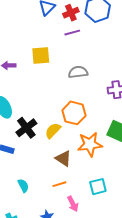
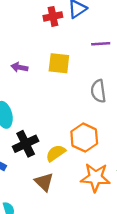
red cross: (71, 13) -> (53, 16), moved
gray semicircle: (78, 72) -> (98, 91), turned -102
brown triangle: (63, 159) -> (44, 182), moved

